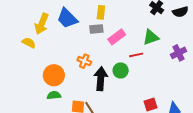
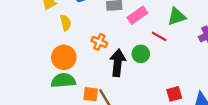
yellow semicircle: (29, 43) -> (66, 23), moved, turned 48
red line: (136, 55) -> (159, 36), turned 40
green semicircle: (54, 95) -> (63, 80), size x1.5

